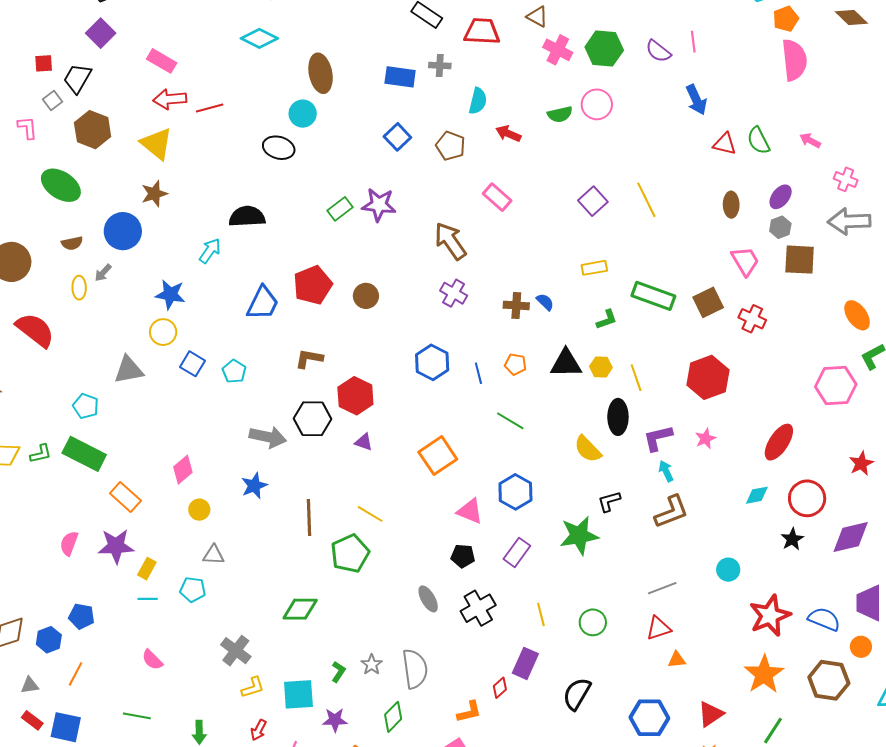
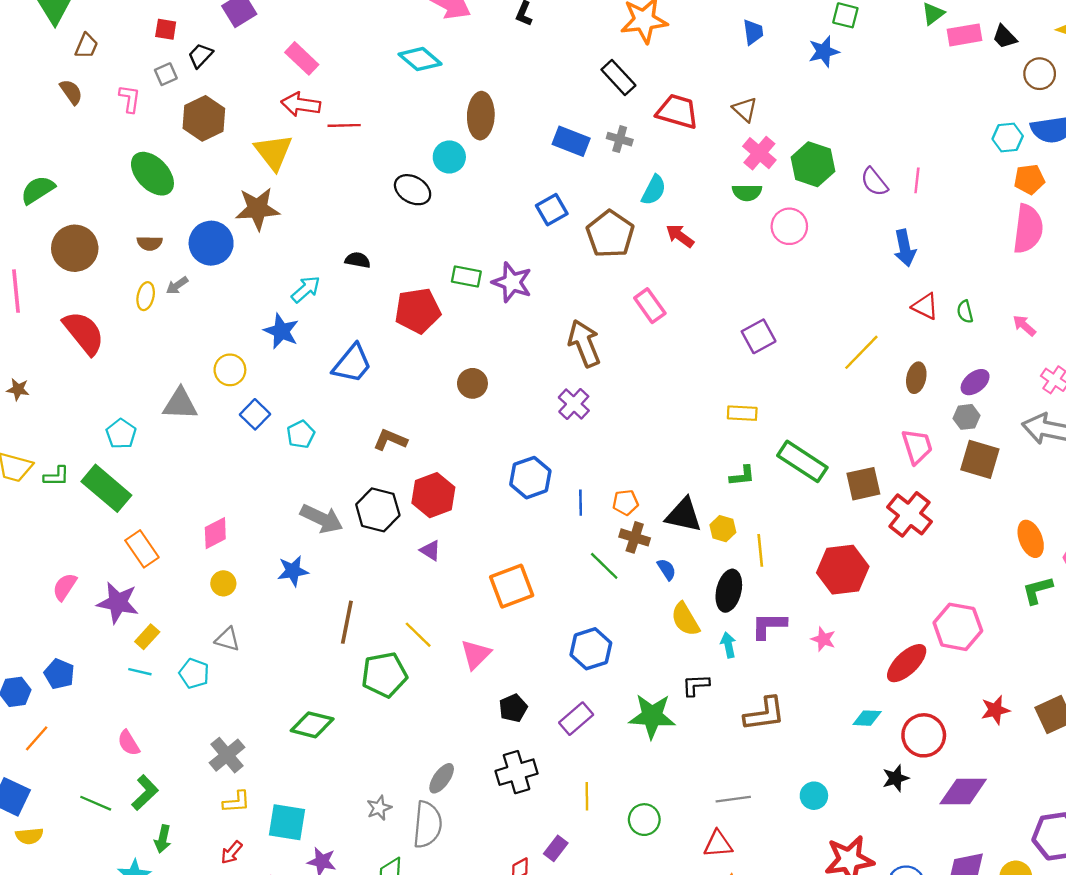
black trapezoid: (77, 78) -> (200, 56), size x0.7
green semicircle: (560, 114) -> (747, 192), moved
green semicircle: (758, 141) -> (965, 312), size x0.7
brown pentagon: (451, 146) -> (610, 234), size x1.4
brown star: (154, 194) -> (257, 209), size x1.4
yellow line: (646, 200) -> (861, 352), moved, turned 57
green rectangle: (340, 209) -> (466, 277), turned 35
black semicircle: (247, 216) -> (358, 260), size x0.6
red pentagon: (313, 285) -> (418, 311), moved
blue star: (170, 294) -> (281, 331), moved
blue semicircle: (545, 302) -> (667, 569), moved
brown cross: (516, 305) -> (635, 537), moved
red cross: (752, 319) -> (910, 514), size x1.4
orange pentagon: (515, 364) -> (626, 502), turned -30
pink hexagon: (836, 385) -> (958, 627), moved
pink star: (705, 439) -> (823, 639), turned 30
cyan arrow: (666, 471) -> (728, 645), moved
pink triangle: (470, 511) -> (476, 654), moved, turned 40
black pentagon: (463, 556) -> (513, 708), turned 30
gray ellipse: (428, 599) -> (442, 778), moved, turned 52
purple rectangle: (525, 663) -> (556, 848), size x0.7
green L-shape: (338, 672) -> (145, 793), moved, size x1.4

